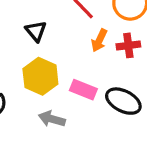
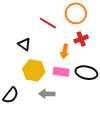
orange arrow: (99, 40) -> (65, 51), moved

